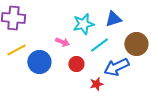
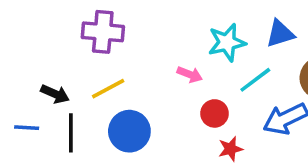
blue circle: (39, 62) -> (129, 131), moved
red star: (96, 84) -> (230, 149), moved

